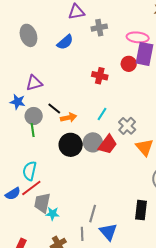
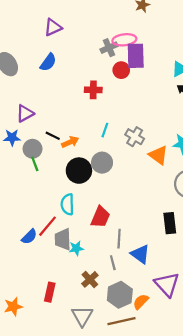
gray cross: (99, 28) -> (109, 48), moved
red trapezoid: (108, 145) -> (100, 217), moved
cyan semicircle: (30, 171) -> (67, 204), moved

